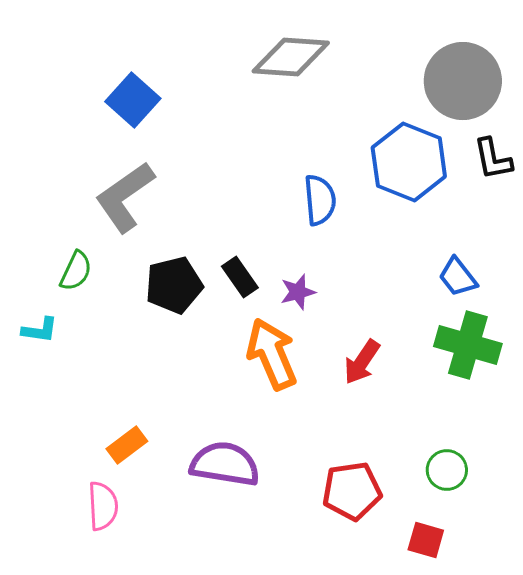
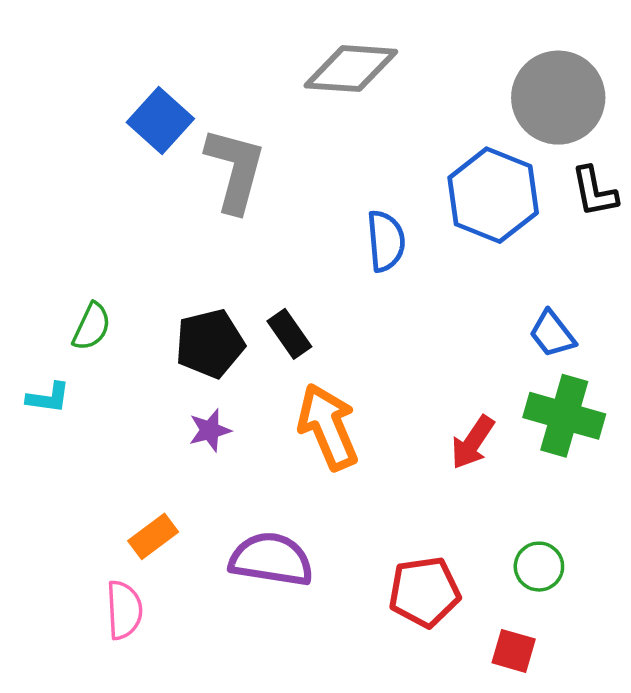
gray L-shape: (125, 197) -> (235, 170), moved, turned 140
purple star: (298, 292) -> (210, 430), moved
red arrow: (362, 362) -> (473, 442), moved

